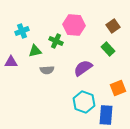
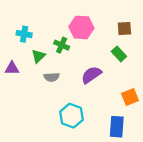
brown square: (113, 26) -> (124, 29), turned 32
cyan cross: (22, 31) -> (24, 34), turned 32
green triangle: (35, 51) -> (38, 56), turned -32
cyan hexagon: (84, 102) -> (72, 116), moved

